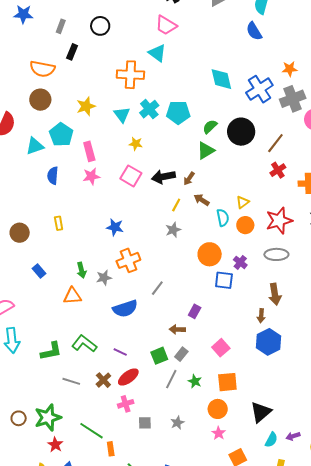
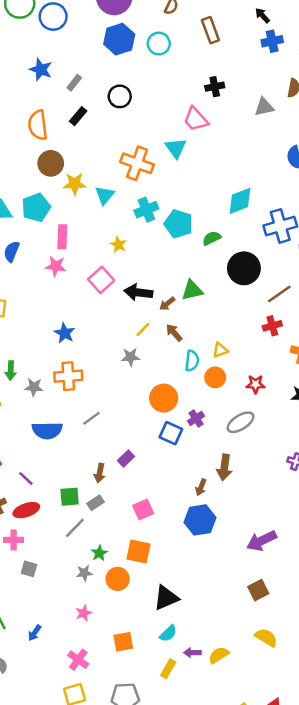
blue star: (23, 14) -> (41, 70), moved
orange semicircle: (42, 69) -> (38, 125), turned 55
cyan diamond: (221, 79) -> (240, 201), turned 65
brown circle: (40, 100) -> (51, 163), moved
cyan triangle: (122, 115) -> (105, 195), moved
green semicircle: (210, 127) -> (212, 238), moved
green triangle: (206, 151) -> (192, 290), moved
red star: (279, 221) -> (256, 384), size x0.6
gray ellipse: (276, 254) -> (241, 422), turned -50
brown arrow: (177, 329) -> (100, 473), turned -98
green star: (195, 381) -> (99, 553), moved
gray star: (177, 423) -> (84, 573), moved
pink star: (219, 433) -> (84, 613), moved
purple arrow: (293, 436) -> (192, 653), moved

